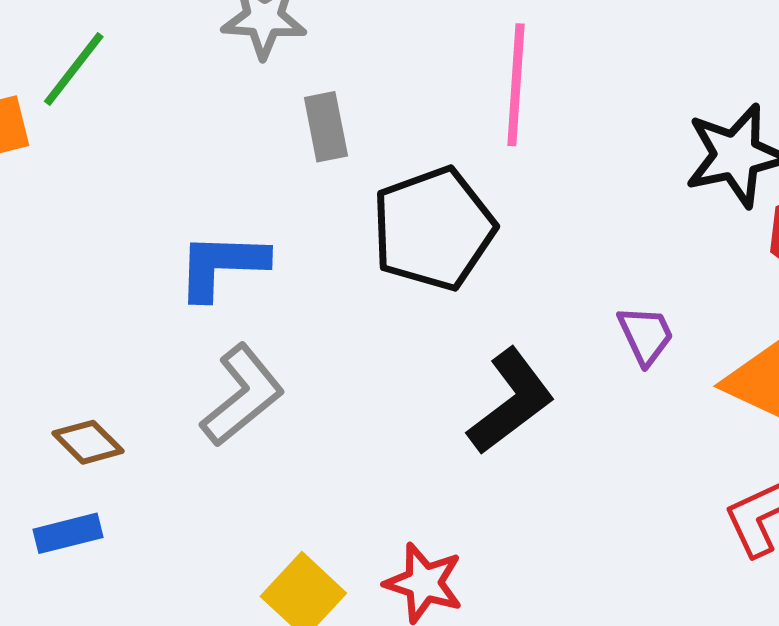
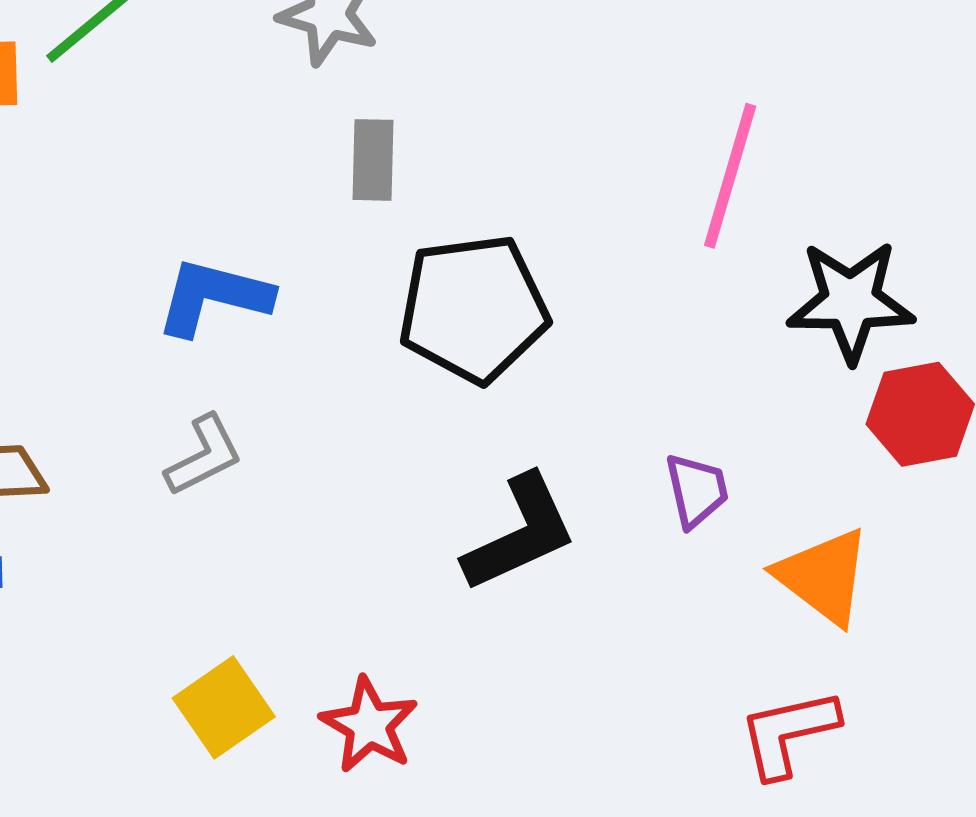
pink line: (516, 85) -> (730, 176), moved
gray L-shape: (242, 395) -> (204, 456), size x0.7

